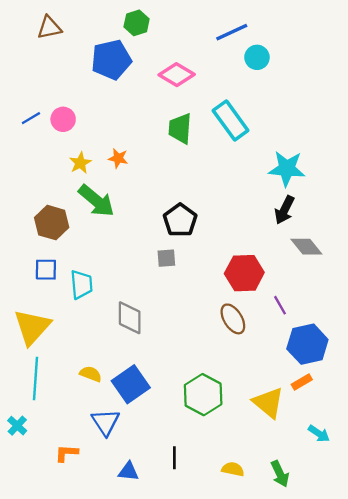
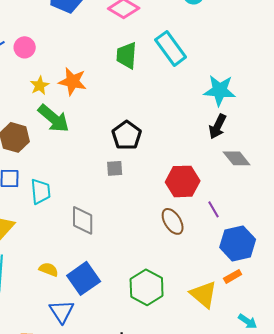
orange star: (118, 158) -> (73, 81), size x1.6

